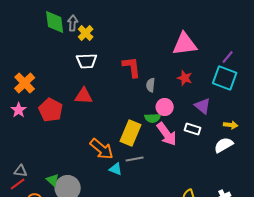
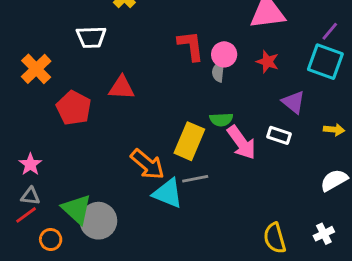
white trapezoid: (87, 61) -> (91, 37), moved
pink circle: (165, 107) -> (224, 54), moved
pink star: (19, 110) -> (30, 164), moved
white semicircle: (224, 145) -> (334, 180), moved
cyan triangle: (116, 169) -> (168, 193), size x1.6
green triangle: (53, 180) -> (77, 209), size x1.6

